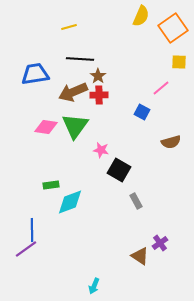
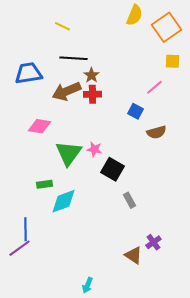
yellow line: (69, 27) -> (62, 26), turned 42
green triangle: (75, 126) -> (68, 153), moved
brown semicircle: (171, 142) -> (156, 132), moved

